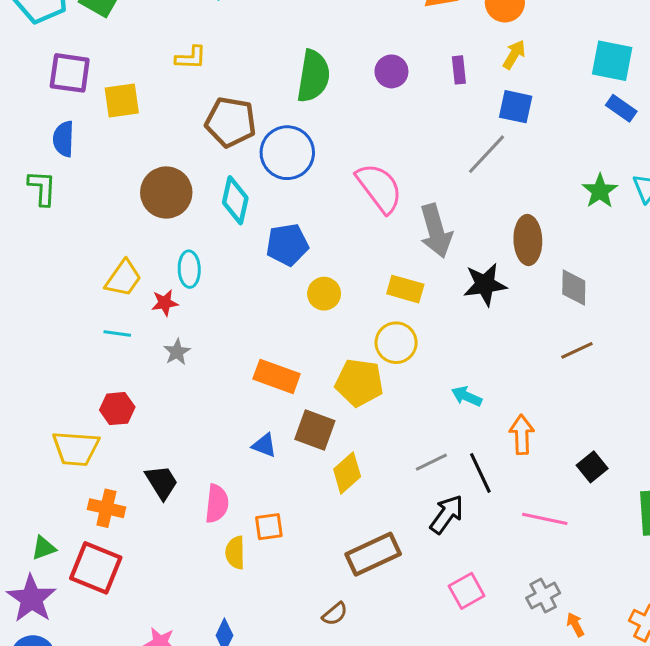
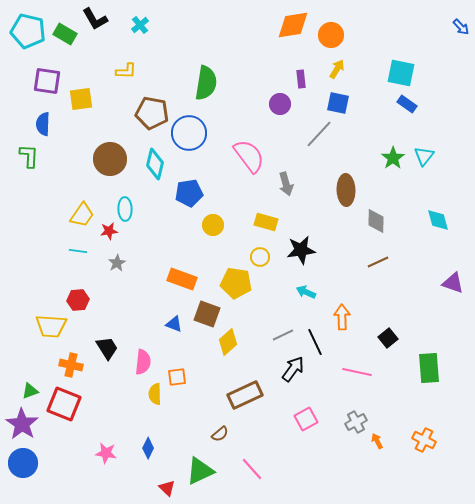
purple circle: (391, 71) -> (280, 104), moved
gray arrow: (436, 231) -> (286, 184), size x0.7
black star: (485, 284) -> (301, 250), moved
yellow circle: (396, 343) -> (260, 257), size x0.7

